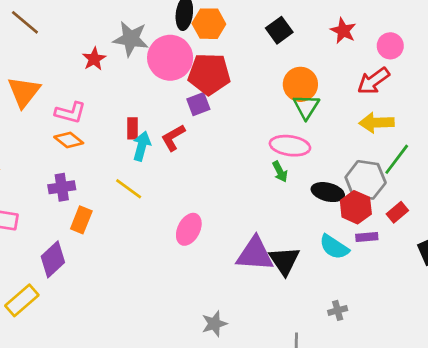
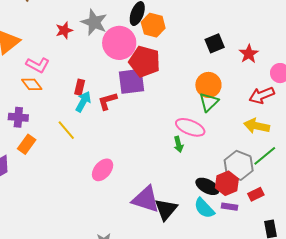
black square: (279, 30) -> (215, 43), moved
purple square: (198, 104) -> (131, 81), size x1.6
black ellipse: (328, 192) -> (207, 186), moved

